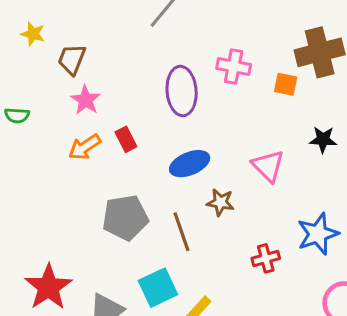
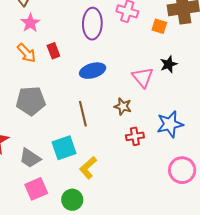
black star: (323, 139) -> (169, 64), moved, turned -30
orange arrow: (85, 147) -> (26, 53), turned -105
brown star: (220, 202) -> (123, 106), moved
gray pentagon: (125, 218) -> (31, 101), moved

